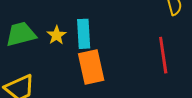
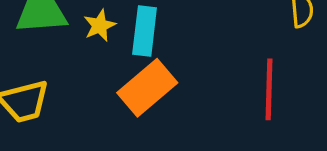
orange rectangle: (91, 67) -> (147, 88), turned 52

